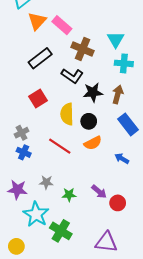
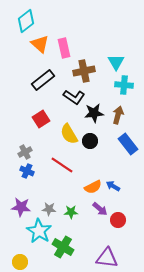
orange triangle: (37, 21) -> (40, 44), turned -30
pink rectangle: (62, 25) -> (64, 48), turned 36
brown cross: (83, 49) -> (84, 71), turned -35
yellow semicircle: (67, 114) -> (69, 134), turned -30
orange semicircle: (93, 143) -> (93, 187), moved
blue arrow: (122, 159) -> (113, 186), moved
gray star: (46, 182) -> (49, 209), moved

